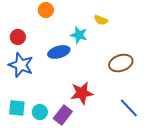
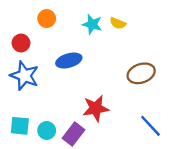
orange circle: (46, 10) -> (47, 19), moved
cyan star: (79, 35) -> (92, 24), moved

